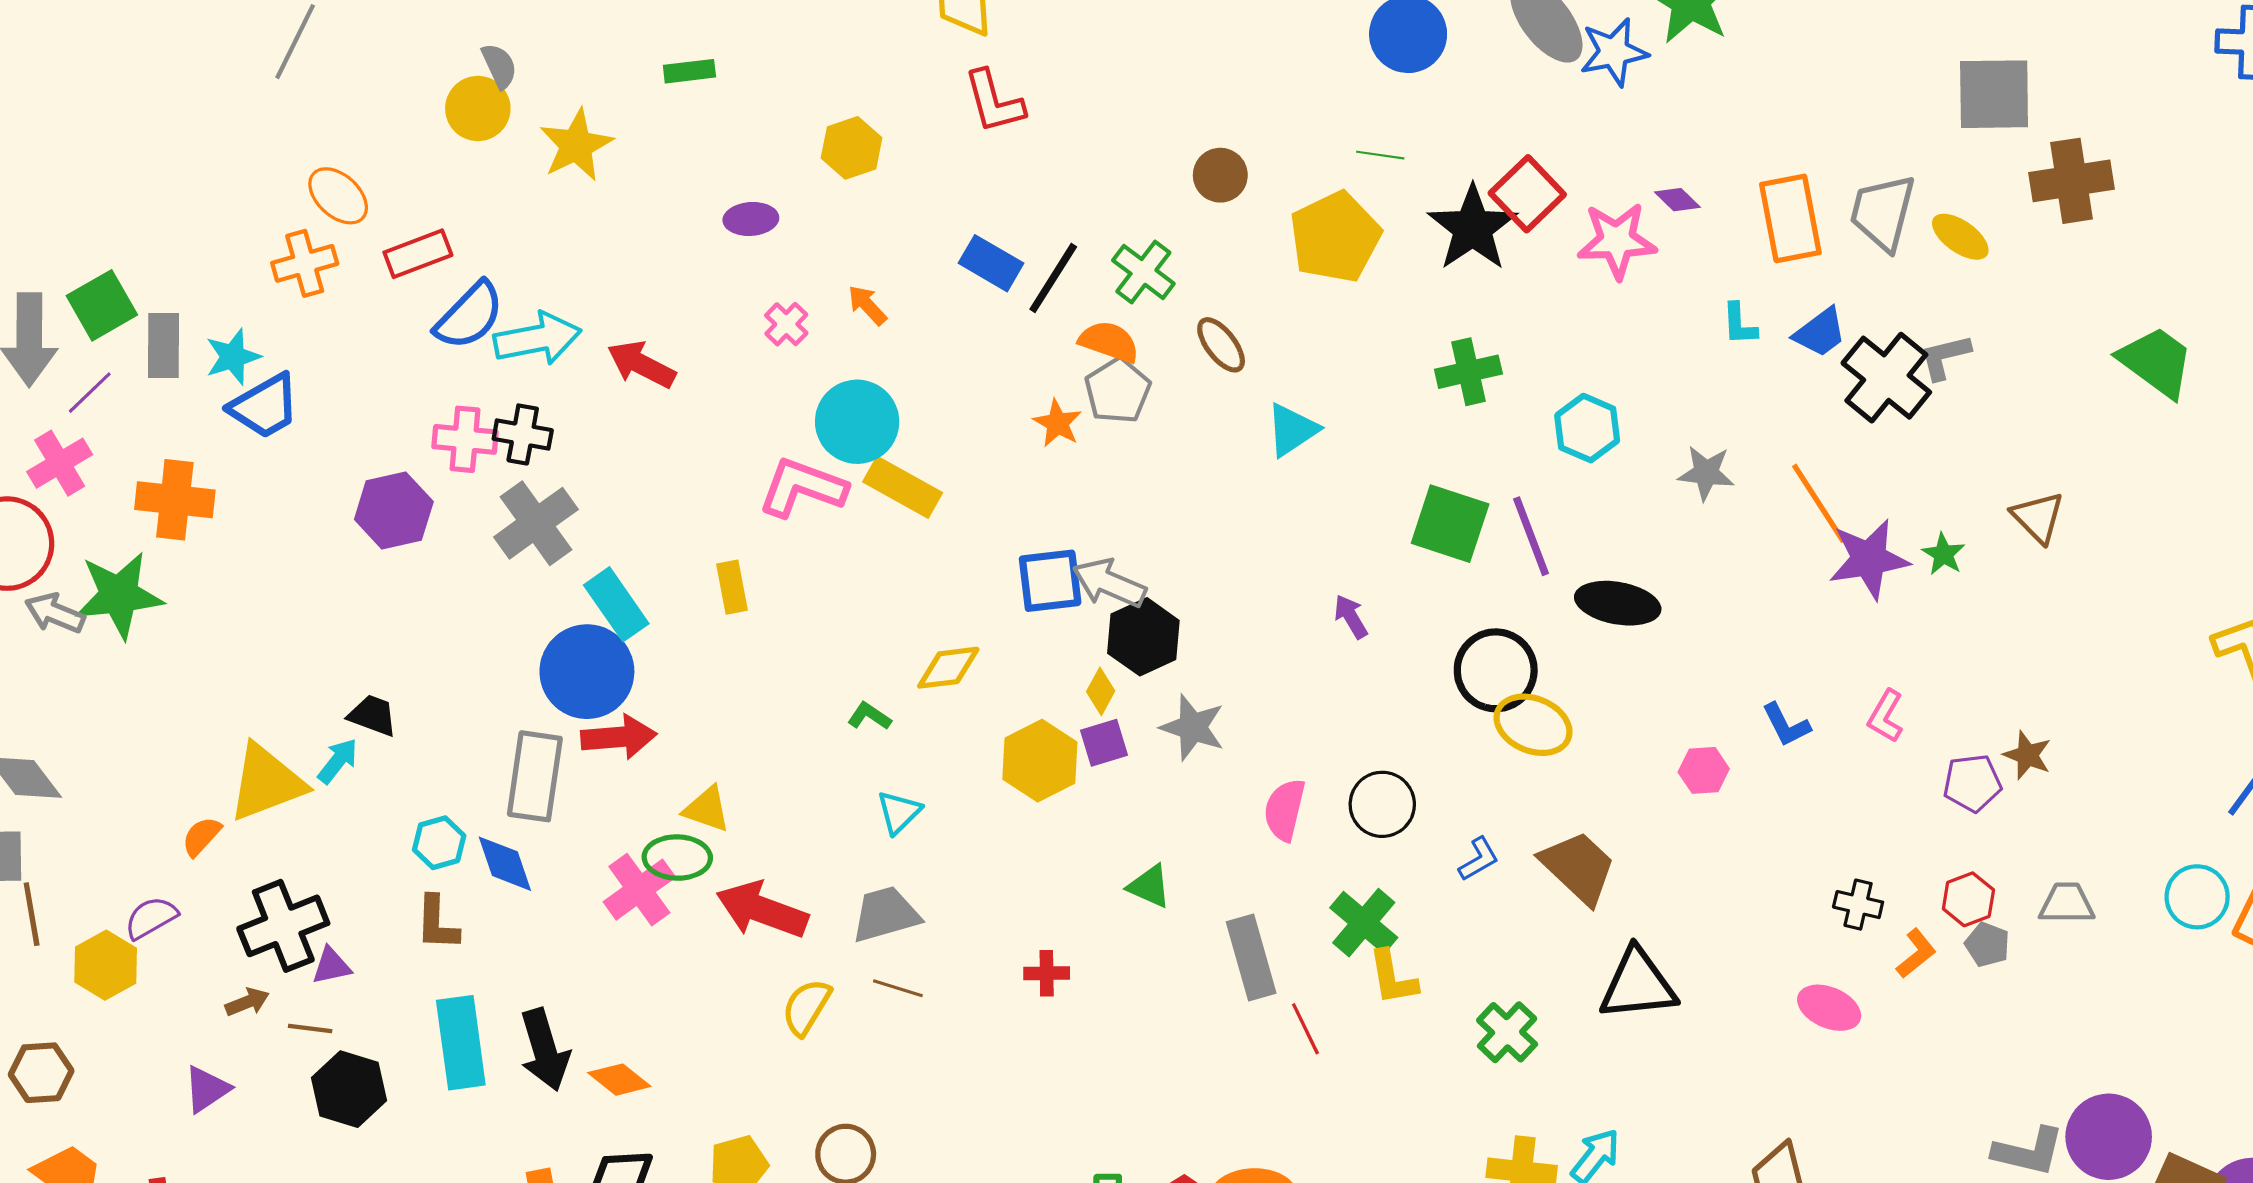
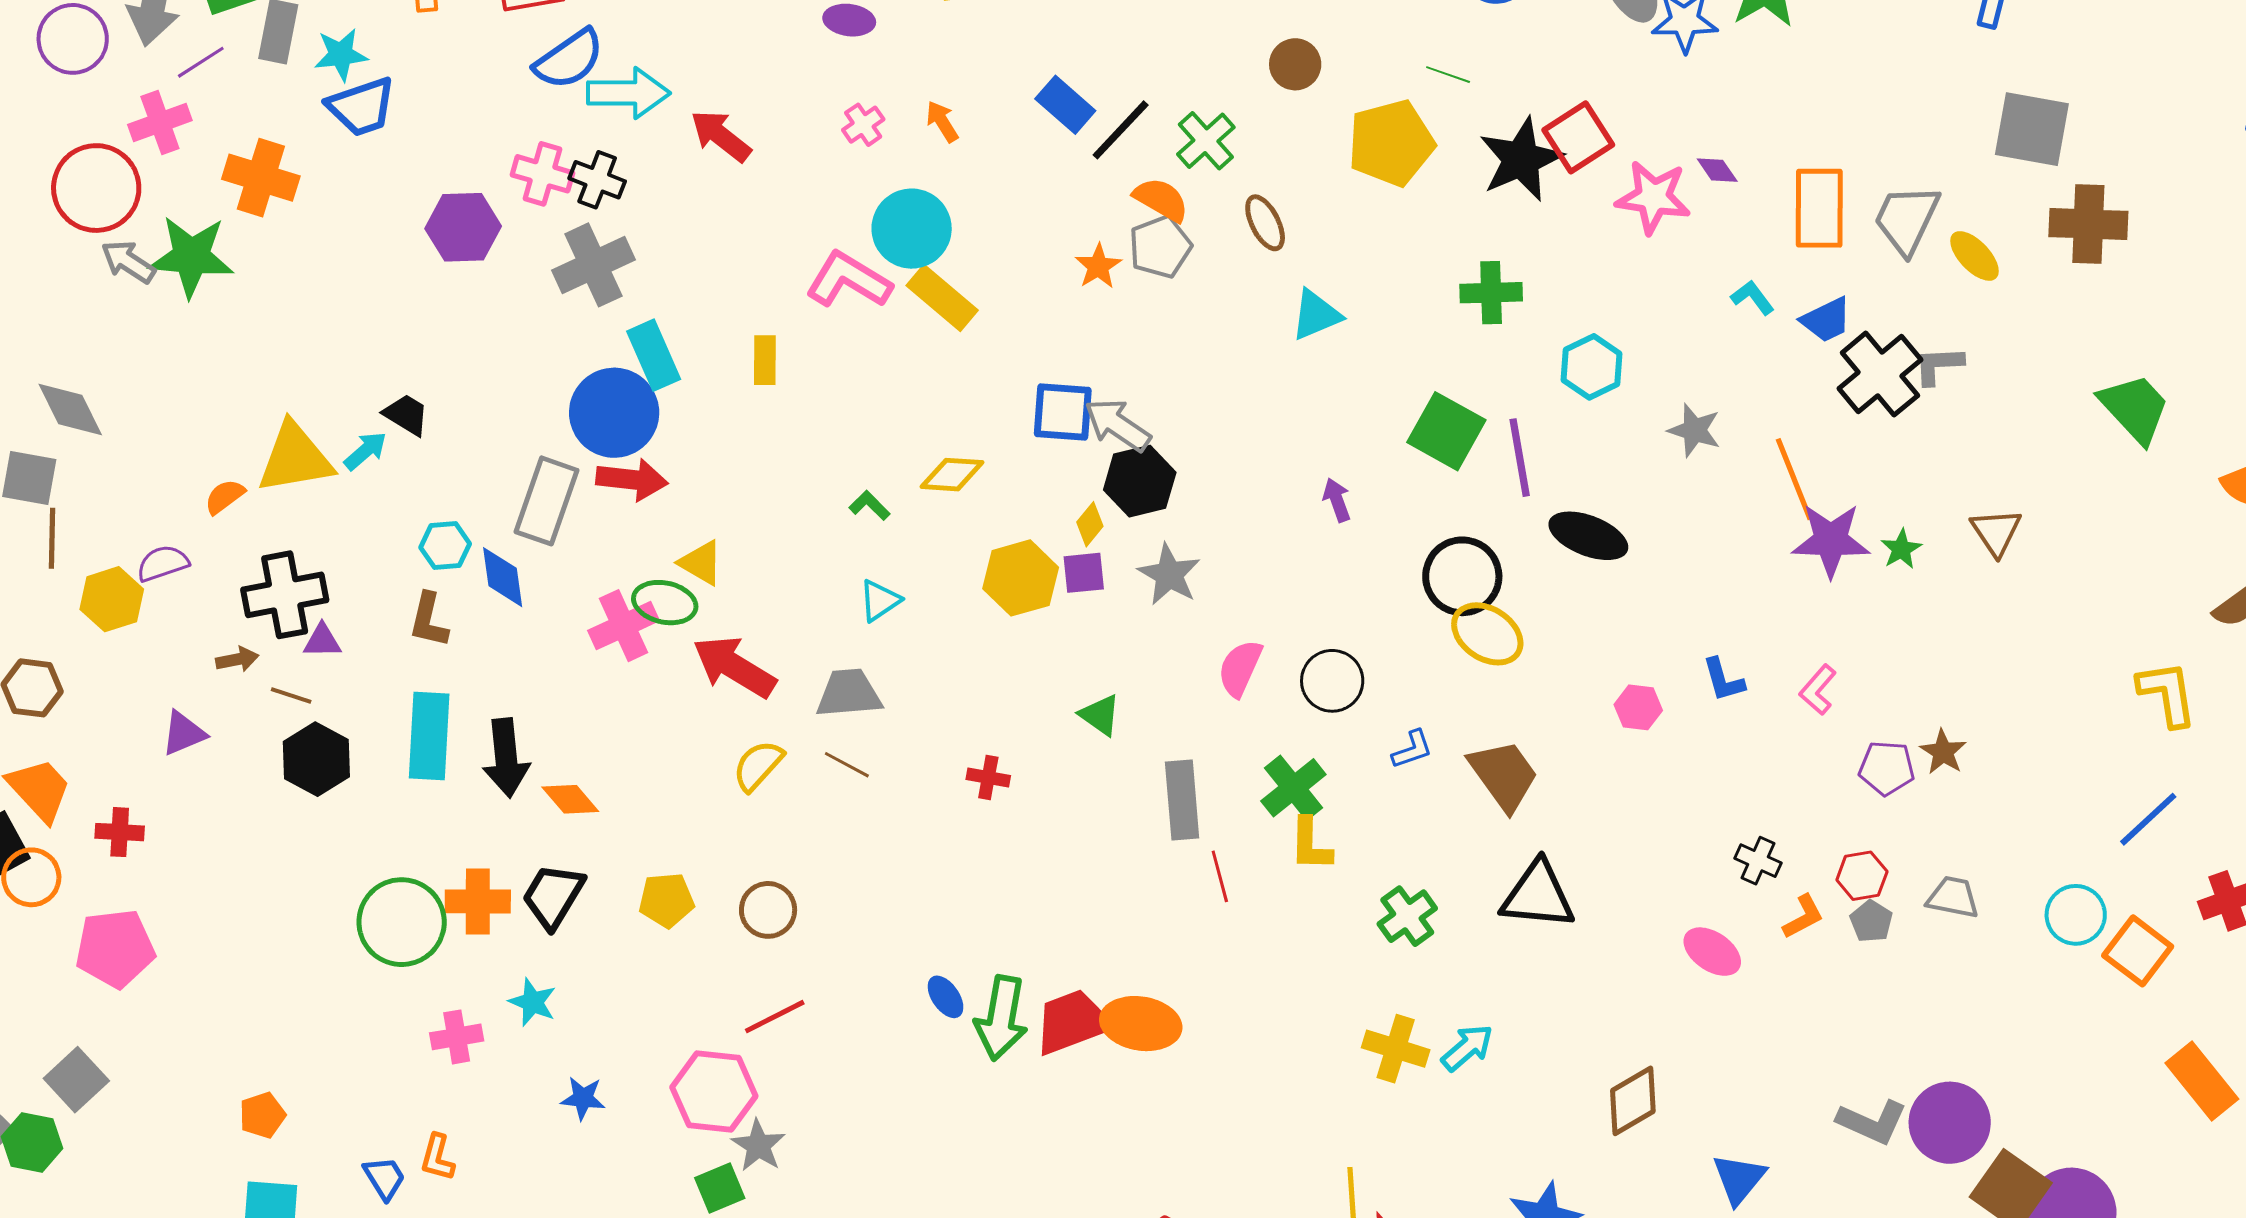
cyan L-shape: (1739, 324) -> (1753, 297), turned 135

